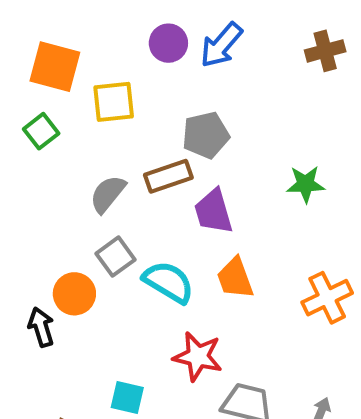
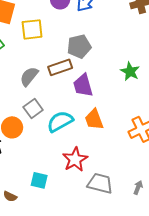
green star: (306, 184) -> (130, 71), turned 30
cyan semicircle: (168, 282) -> (60, 121), turned -60
red star: (198, 356) -> (75, 159), turned 30

